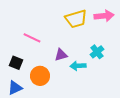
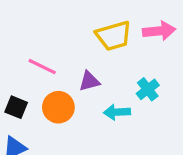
purple triangle: (61, 55) -> (89, 81), moved
orange circle: (40, 76) -> (58, 107), moved

